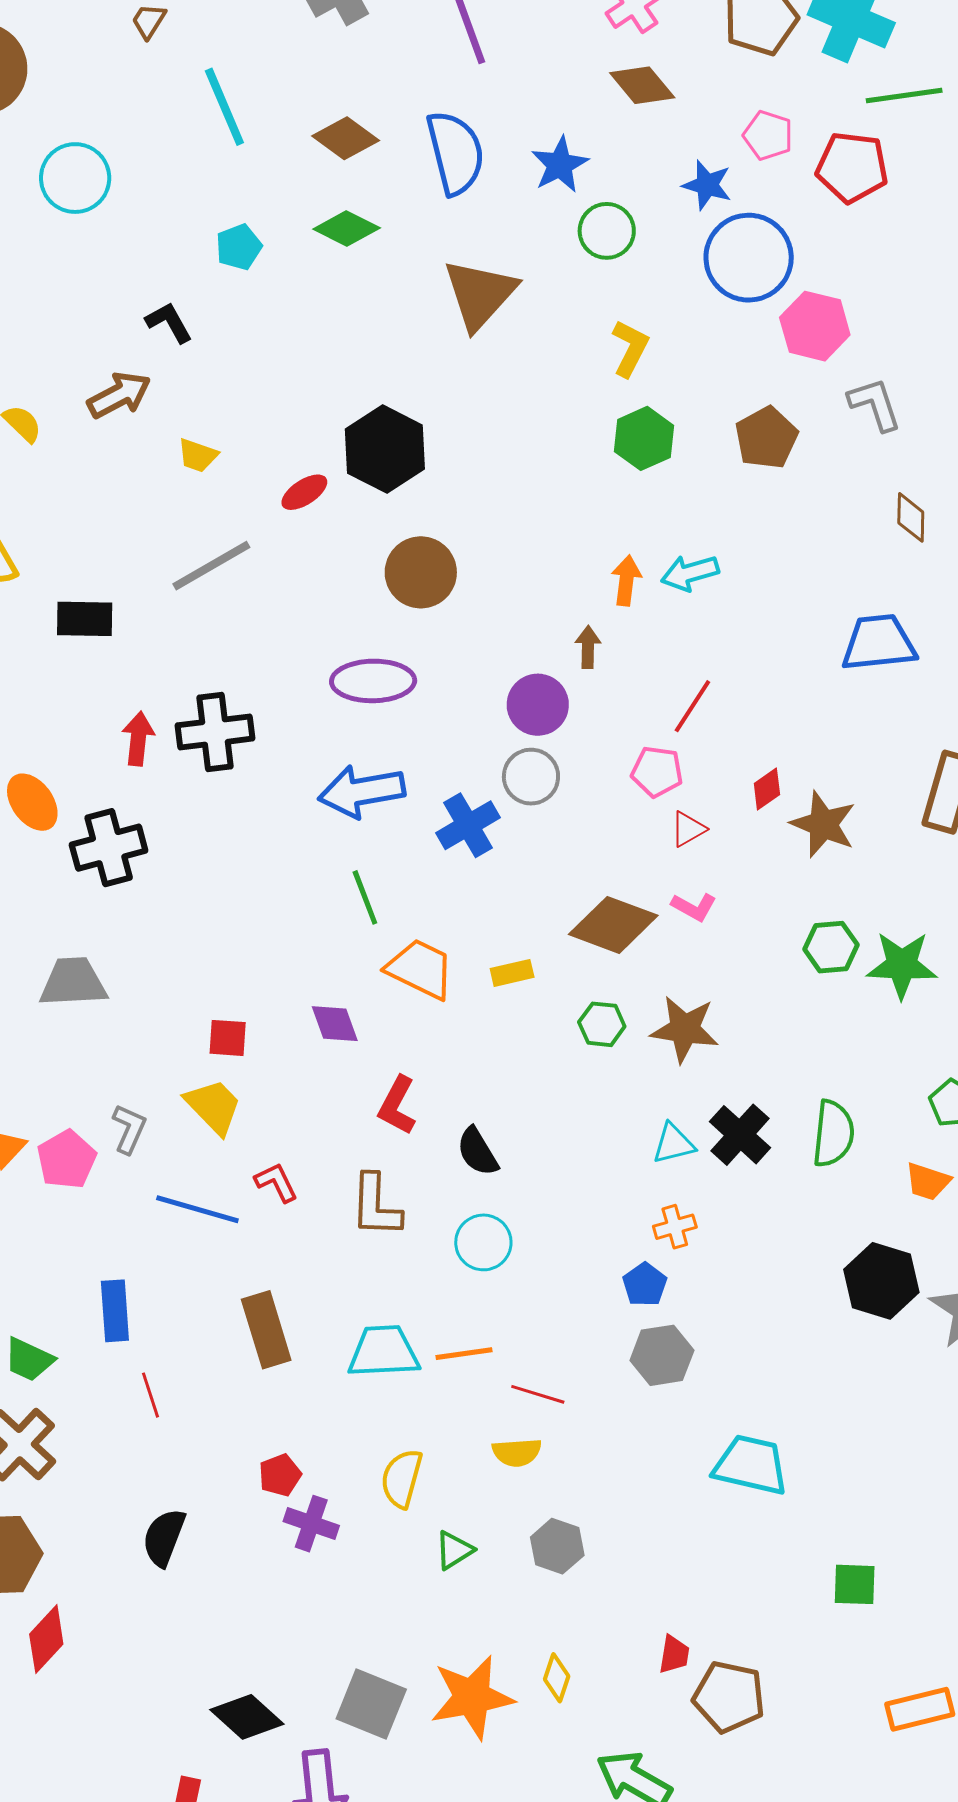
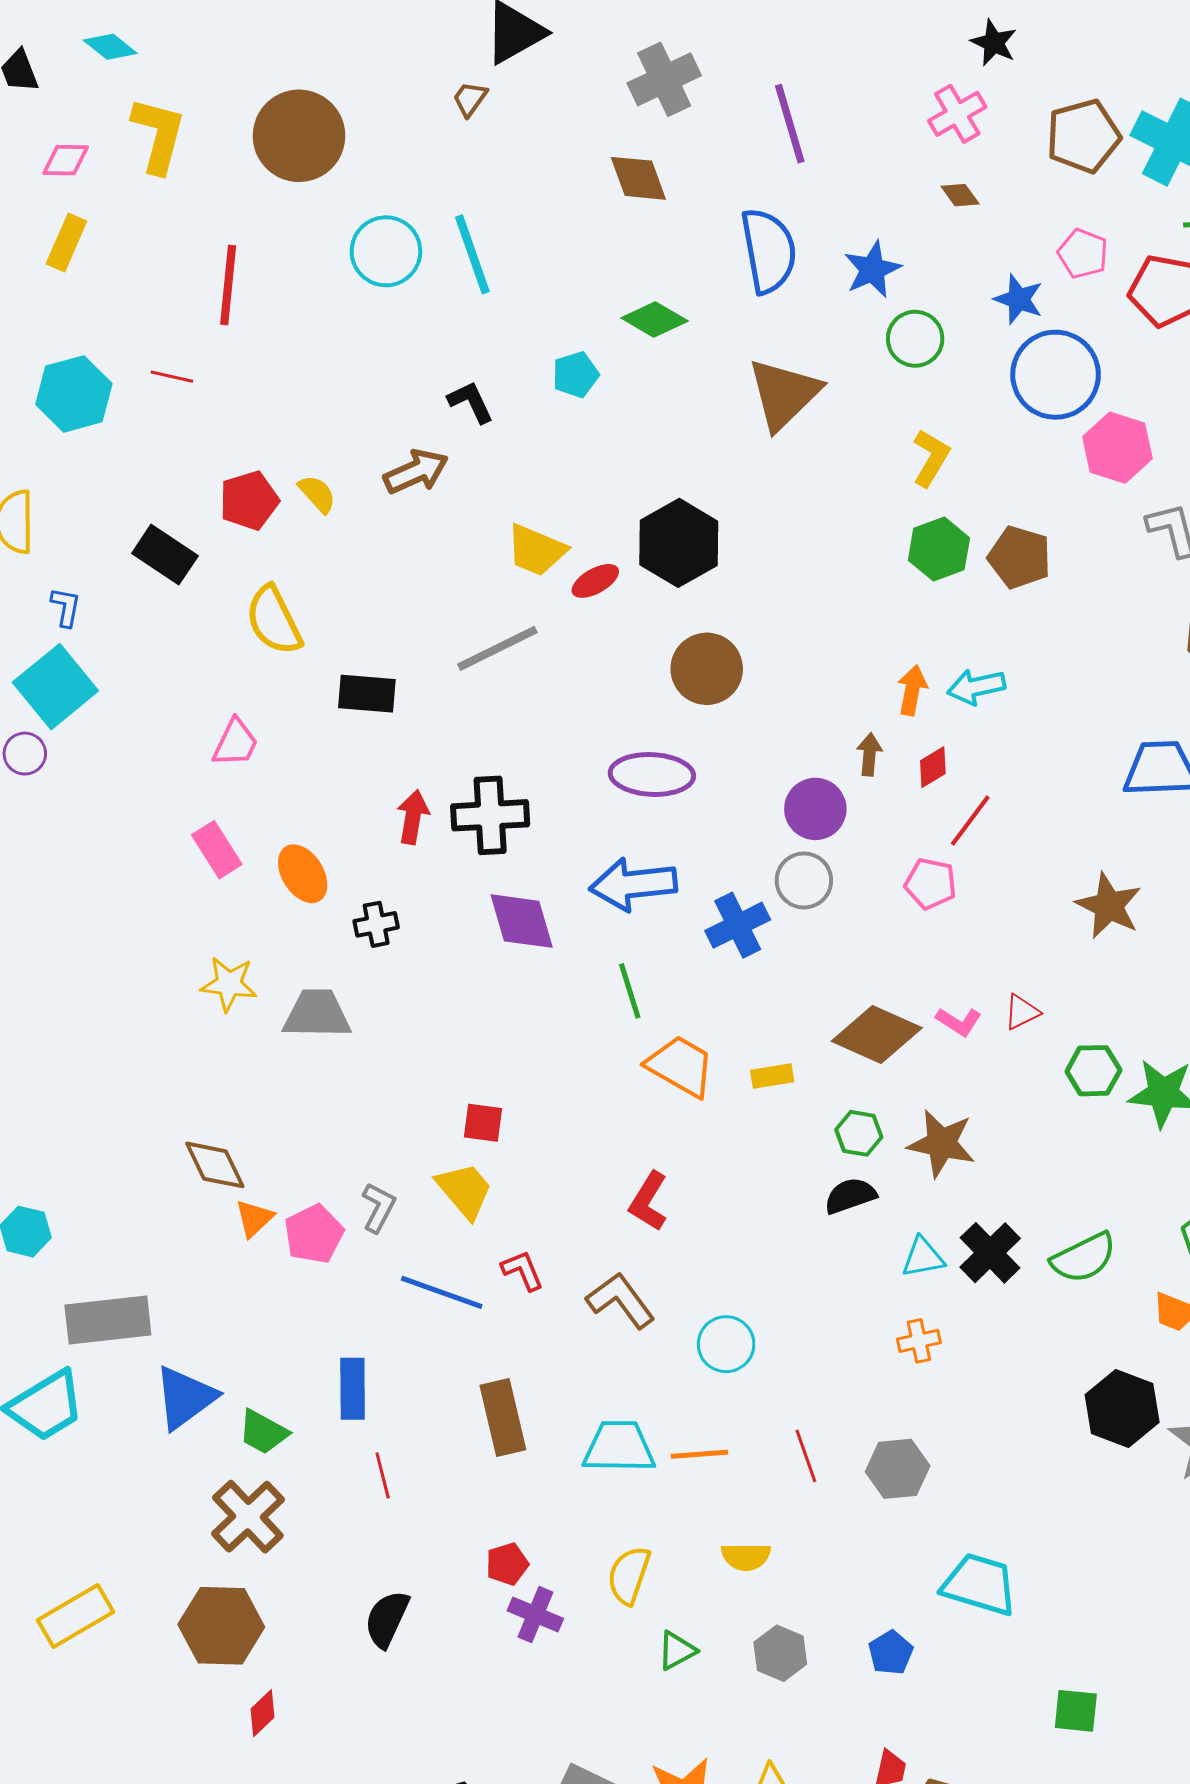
brown diamond: (642, 85) -> (960, 195), size x0.6
cyan line: (224, 107) -> (472, 254), moved
brown diamond: (346, 138) -> (638, 178), moved, turned 30
cyan pentagon: (239, 247) -> (576, 375), moved
brown pentagon: (766, 438) -> (1020, 557), moved, turned -30
yellow trapezoid: (198, 455) -> (536, 550), moved, size x1.5
red diamond: (767, 789) -> (933, 767), moved
brown star: (823, 824) -> (1109, 906), moved
red triangle: (688, 829) -> (1022, 1012), moved
black cross: (109, 848) -> (376, 924), size x0.6
gray trapezoid: (73, 982) -> (317, 1014), moved
purple diamond: (335, 1024) -> (522, 921), moved, size x1.4
green semicircle: (833, 1134) -> (1084, 1258), turned 54
black semicircle: (477, 1152) -> (850, 1196), moved, turned 98
brown L-shape: (376, 1206) -> (621, 1300), turned 138
blue pentagon: (645, 1285) -> (891, 1653), moved
red line: (538, 1394) -> (806, 1456), moved, turned 50
red diamond: (46, 1639) -> (262, 1713), size x0.7

